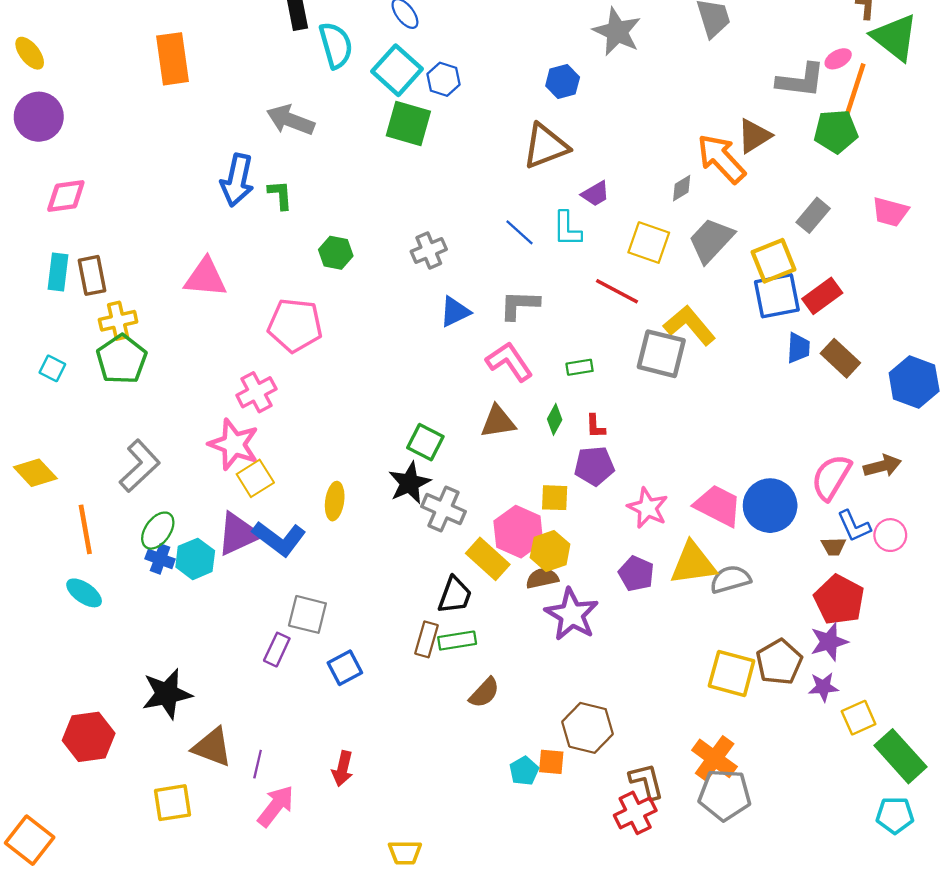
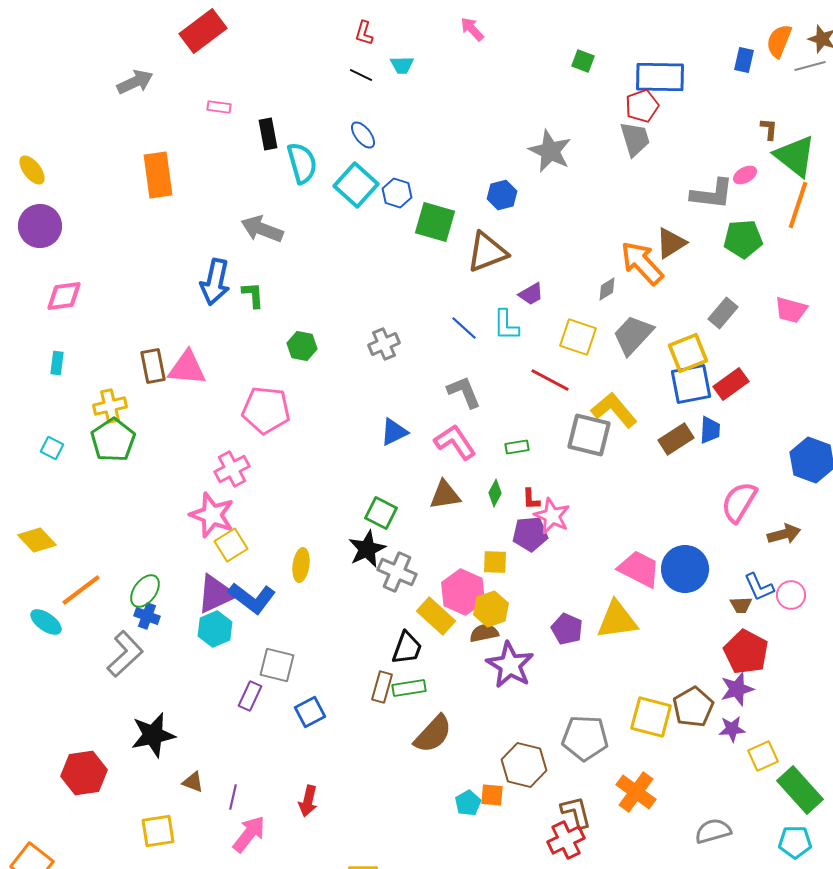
orange line: (855, 89) -> (798, 205), moved
green square: (408, 123) -> (435, 222), moved
cyan rectangle: (58, 272) -> (57, 363), size x0.7
brown rectangle: (92, 275) -> (153, 366), moved
gray L-shape: (519, 305) -> (464, 392), turned 66
blue triangle: (455, 312) -> (394, 432), moved
brown rectangle: (840, 358) -> (676, 439), moved, turned -76
gray L-shape: (140, 466) -> (125, 654), moved
pink semicircle: (831, 477) -> (739, 502), moved
pink star: (648, 508) -> (552, 516), moved
orange line: (85, 529) -> (81, 590), turned 63
cyan hexagon: (195, 559) -> (215, 629), moved
gray semicircle: (730, 579) -> (713, 831), moved
cyan ellipse: (84, 593) -> (46, 622), moved
brown semicircle: (484, 693) -> (433, 734), size x1.4
brown triangle: (212, 747) -> (193, 782), size x0.6
gray pentagon: (725, 795) -> (585, 738), moved

